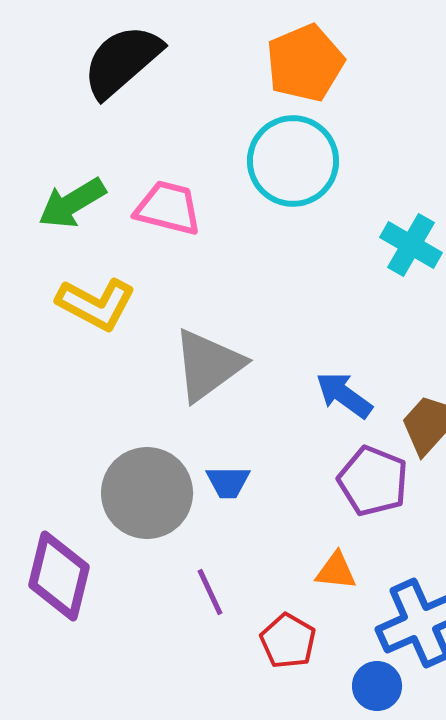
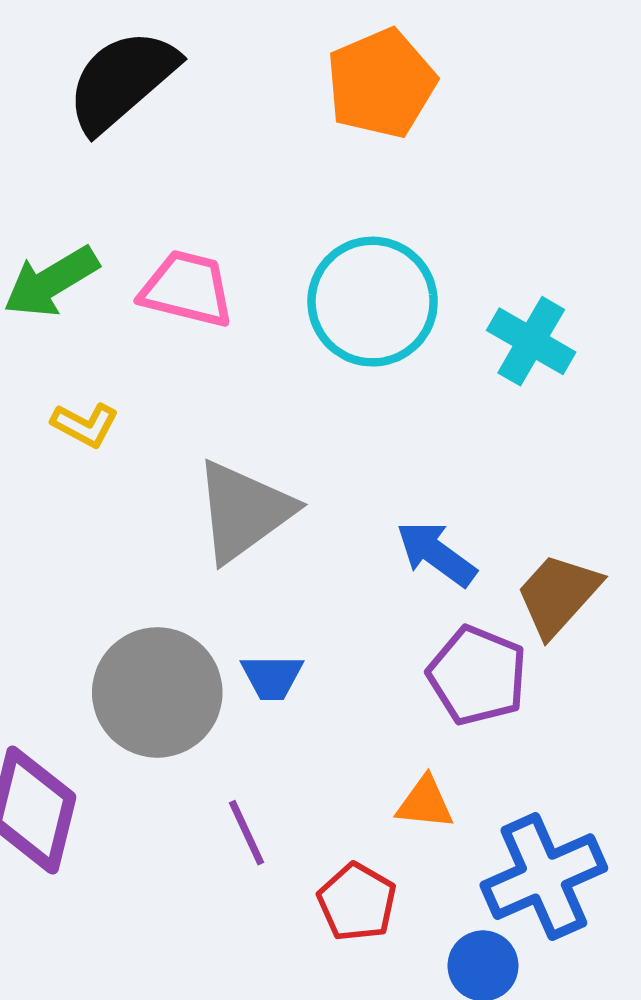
cyan circle: (293, 161) -> (373, 302), moved
yellow L-shape: (96, 304) -> (85, 425), size x0.6

